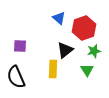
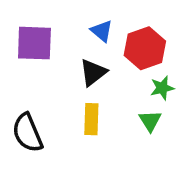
purple square: (20, 46) -> (34, 43), moved, size x1.6
black triangle: (65, 50) -> (93, 72), moved

